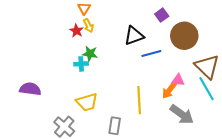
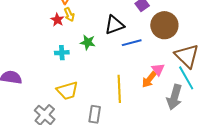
green star: (90, 54) -> (88, 42), moved
pink triangle: (178, 80) -> (158, 69), turned 48
gray arrow: (182, 114) -> (174, 97), moved, turned 70

